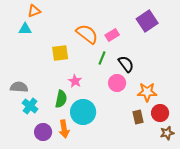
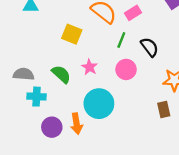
yellow square: (60, 53) -> (72, 34), turned 30
pink circle: (117, 83) -> (126, 69), moved
green semicircle: (61, 99) -> (61, 74), moved, turned -60
cyan cross: (30, 106) -> (37, 97), turned -35

